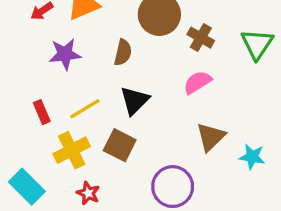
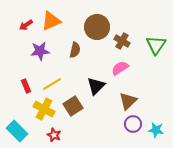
black triangle: (135, 100) -> (96, 86), moved
brown square: (120, 145) -> (73, 106), turned 30
yellow cross: (72, 150) -> (44, 109), turned -35
cyan star: (252, 157) -> (156, 130), moved
purple circle: (173, 187) -> (133, 124), moved, size x0.7

